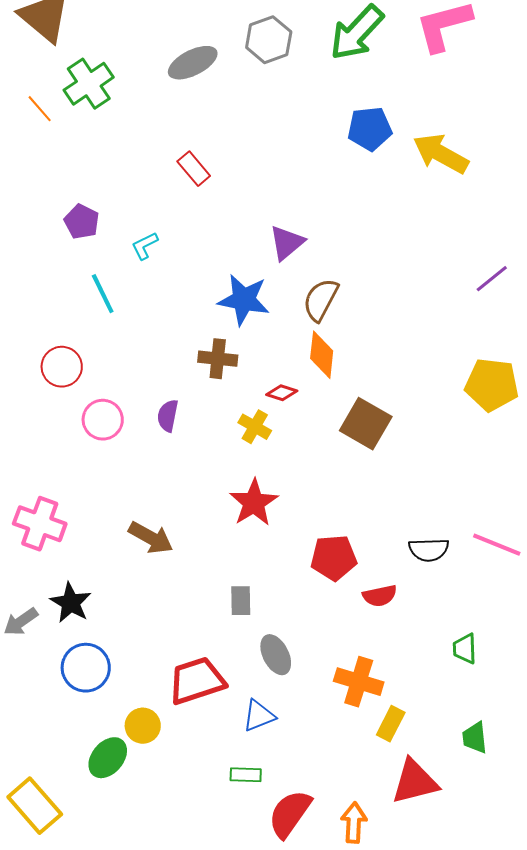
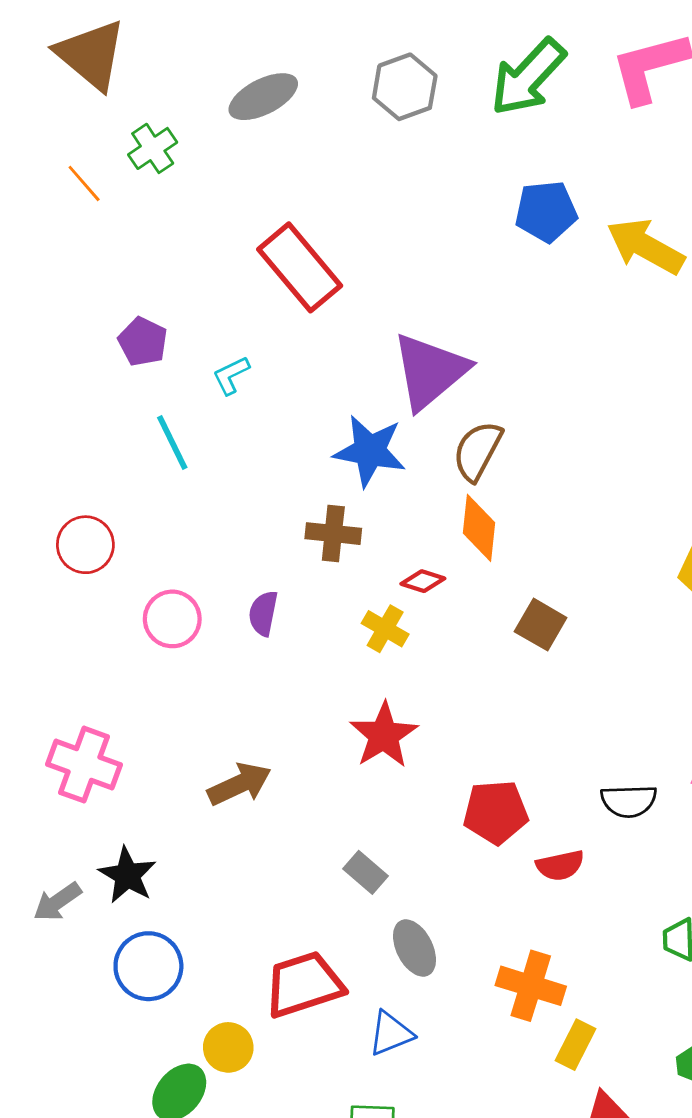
gray ellipse: (193, 63) -> (263, 97), moved
green cross: (89, 84) -> (153, 148), size x0.7
red rectangle: (194, 169) -> (300, 267), size x1.8
purple triangle: (287, 243) -> (430, 371), size x1.6
red circle: (62, 367) -> (85, 545), moved
brown square: (366, 424) -> (541, 625), size x0.7
brown arrow: (151, 538) -> (239, 784), turned -54
gray rectangle: (241, 601) -> (365, 872), turned -48

